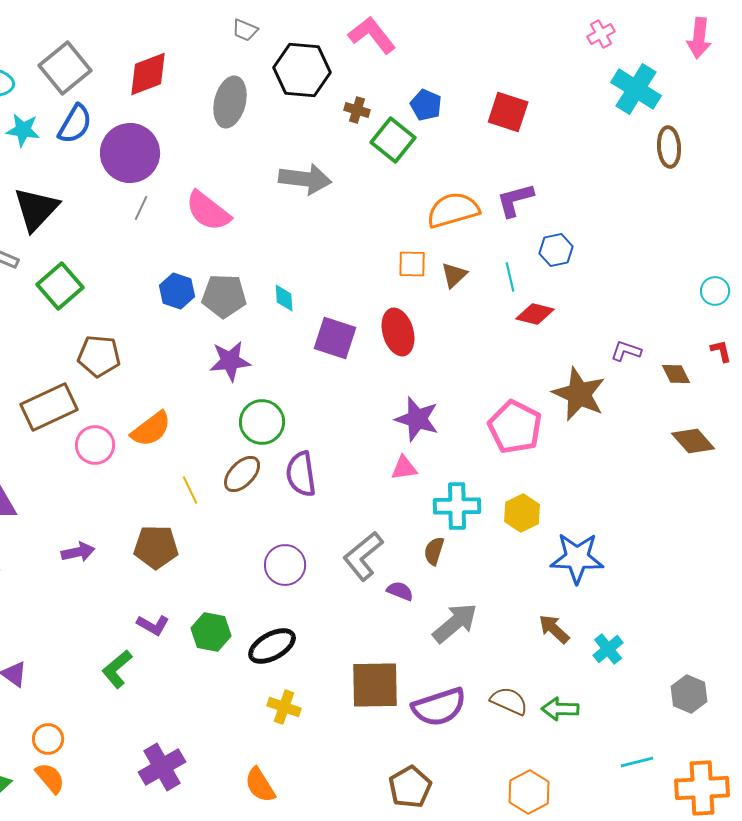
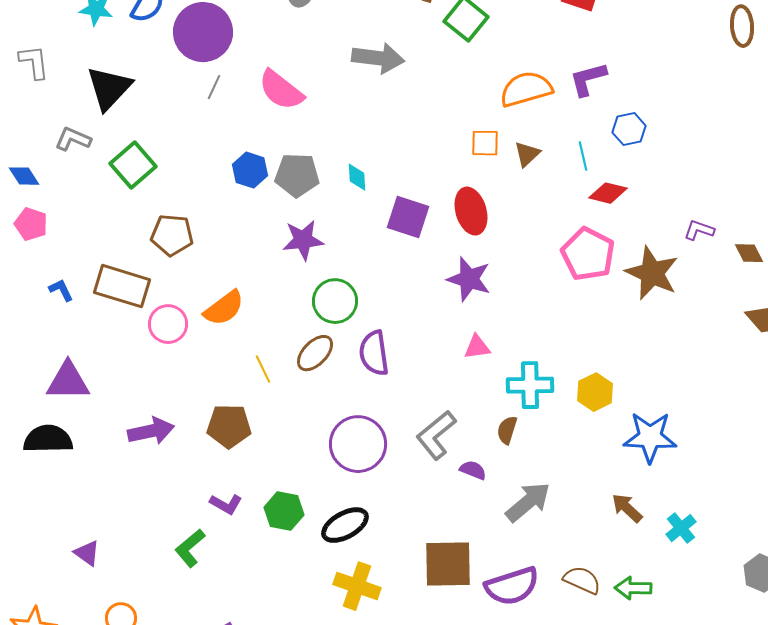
brown rectangle: (49, 407) -> (122, 286), turned 42
purple star: (417, 419) -> (469, 279), moved
pink pentagon: (515, 427) -> (588, 254), moved
purple arrow: (78, 552) -> (151, 431), size x1.4
purple circle: (285, 565) -> (358, 444), size x1.4
yellow cross: (284, 707) -> (357, 586), size x1.4

